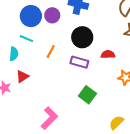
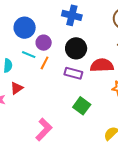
purple circle: (52, 15) -> (44, 43), moved
cyan line: (26, 39) -> (29, 55), moved
red semicircle: (108, 54) -> (102, 65), size x1.6

